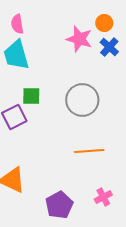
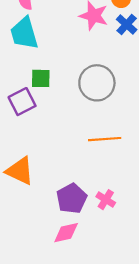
pink cross: (103, 197) -> (106, 200), moved, turned -30

